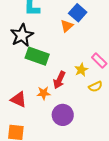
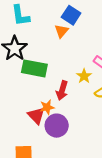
red triangle: (19, 99) -> (36, 116), moved, turned 30
purple circle: (63, 115) -> (57, 126), moved

